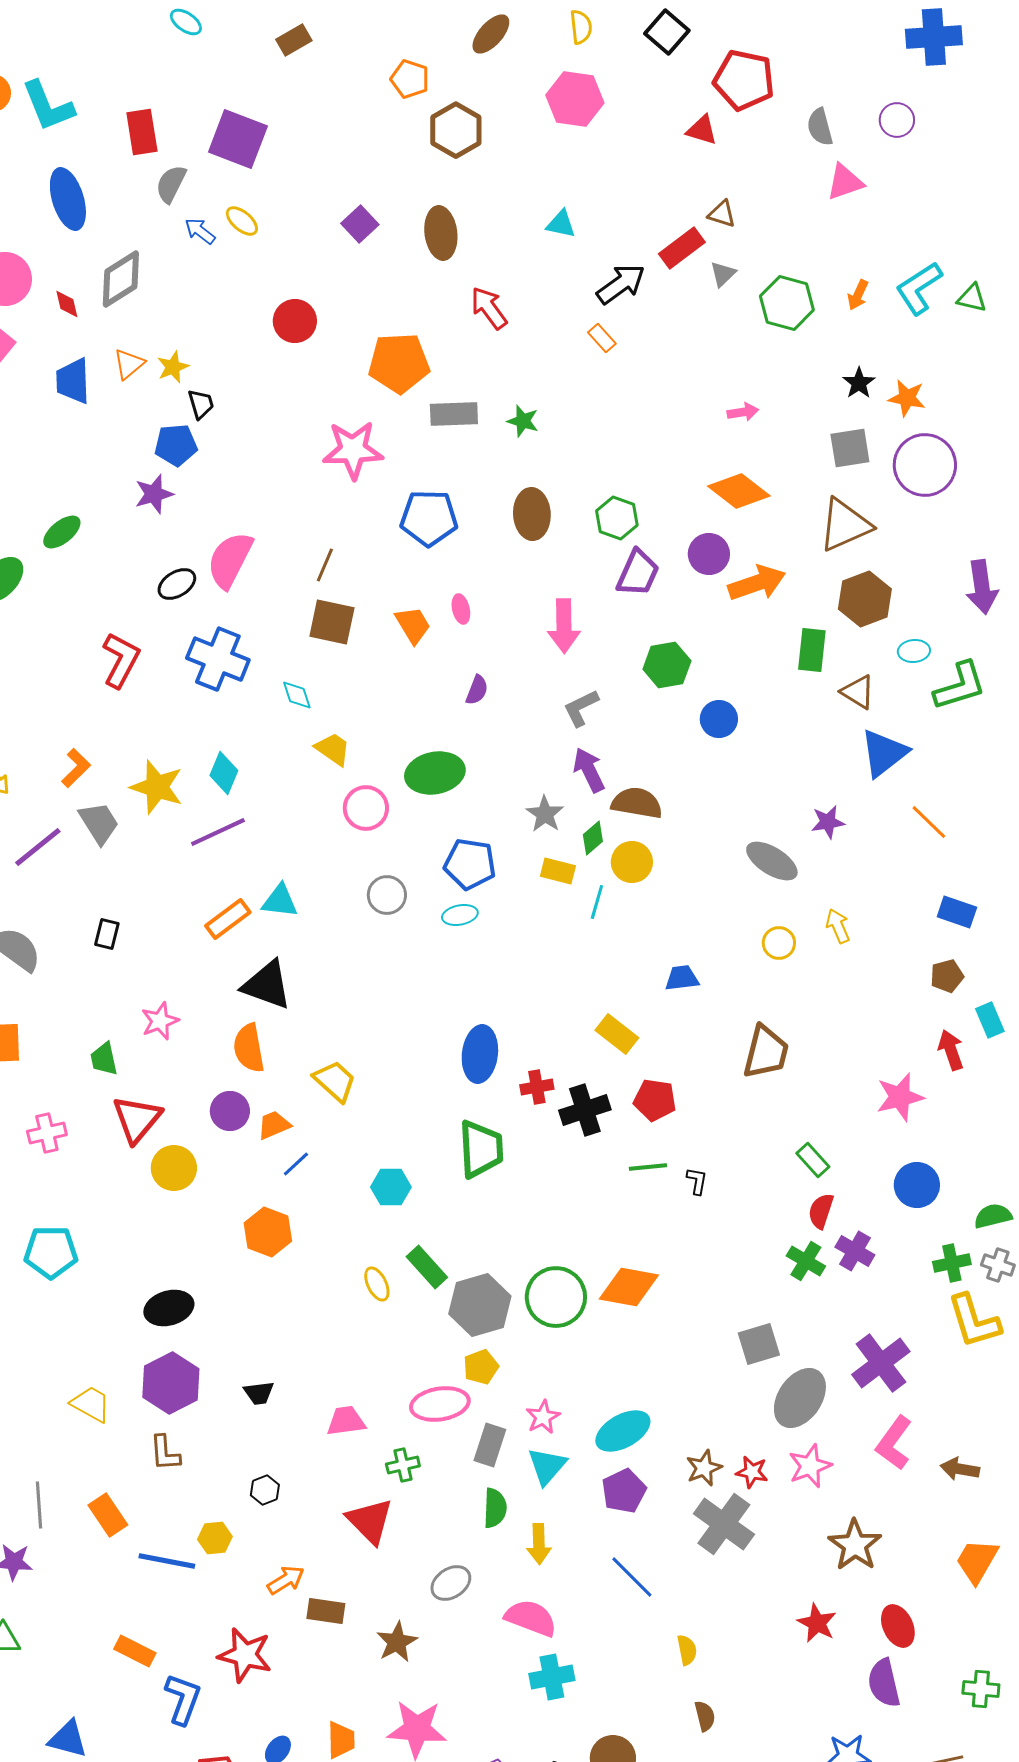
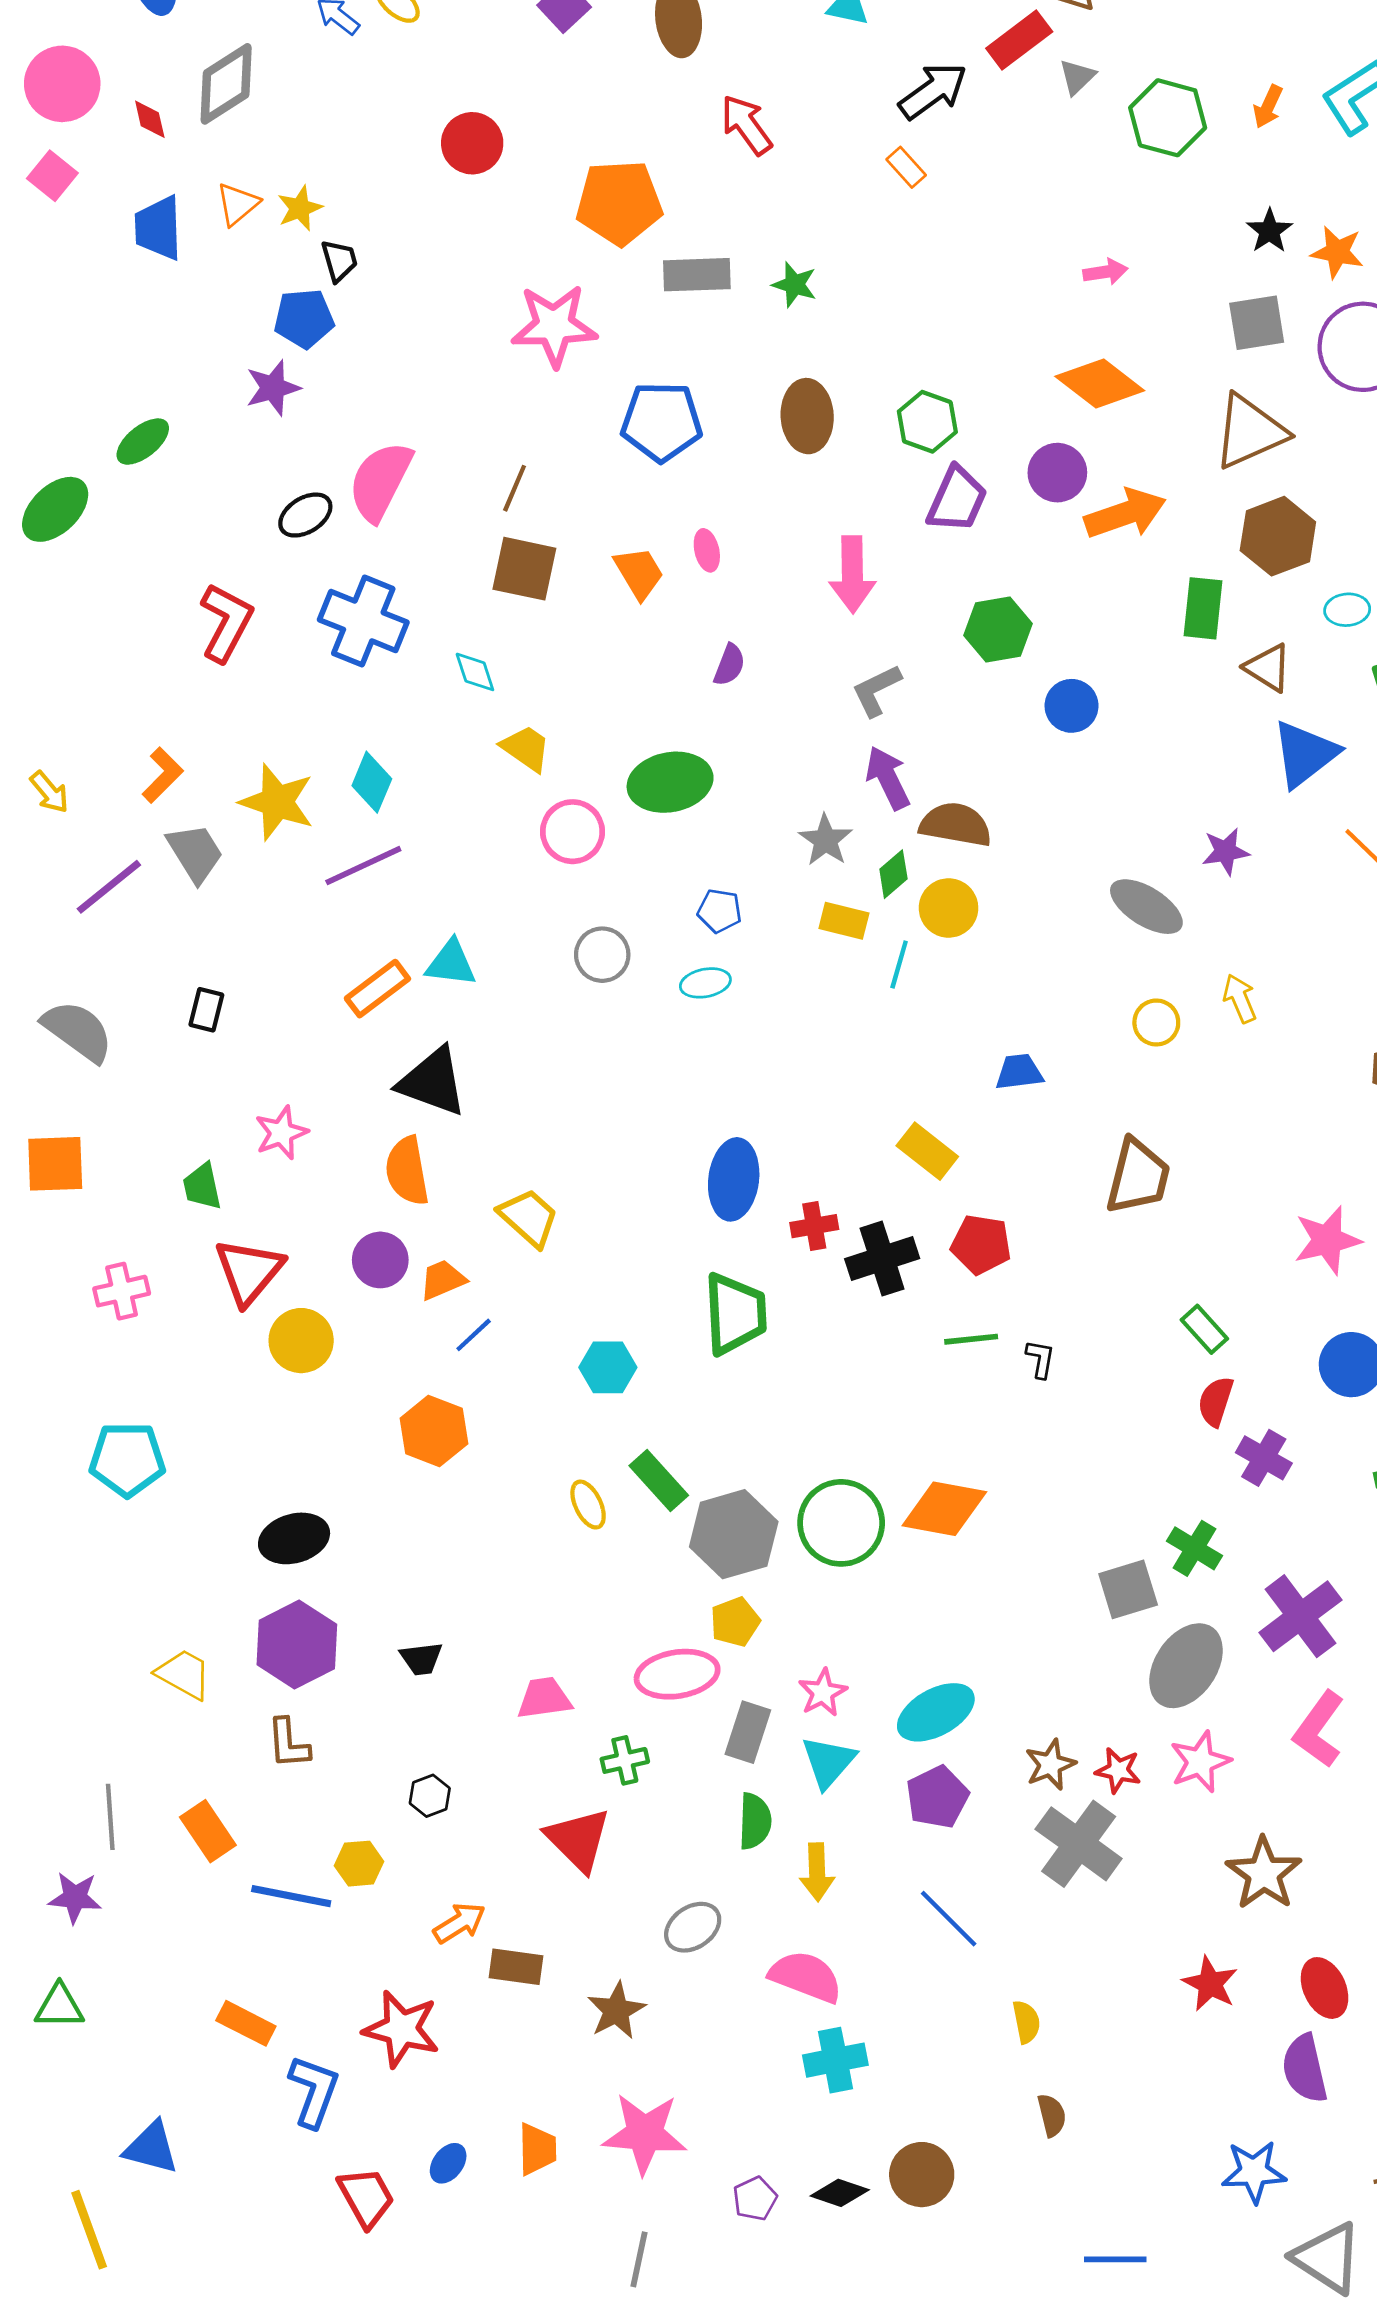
blue pentagon: (470, 864) -> (720, 911), size x0.6
green cross: (806, 1261) -> (1194, 1548), moved

